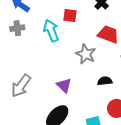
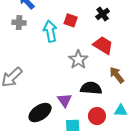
black semicircle: (105, 81) -> (91, 88), size x1.5
purple triangle: (64, 85) -> (65, 100), moved

